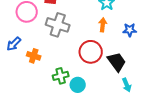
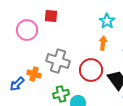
gray cross: (58, 25) -> (58, 61), moved
blue arrow: (14, 44) -> (17, 84), moved

